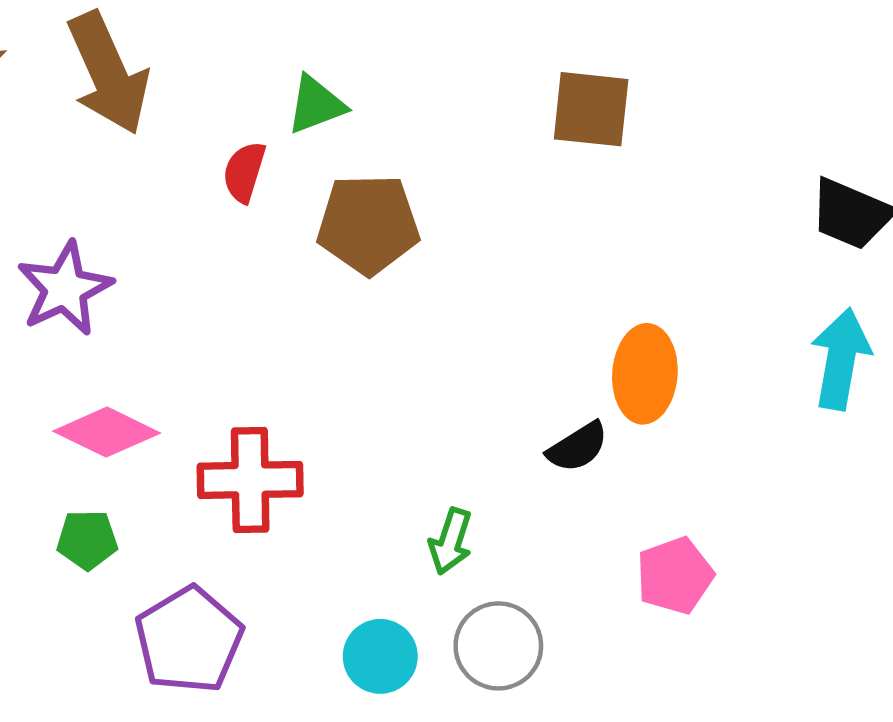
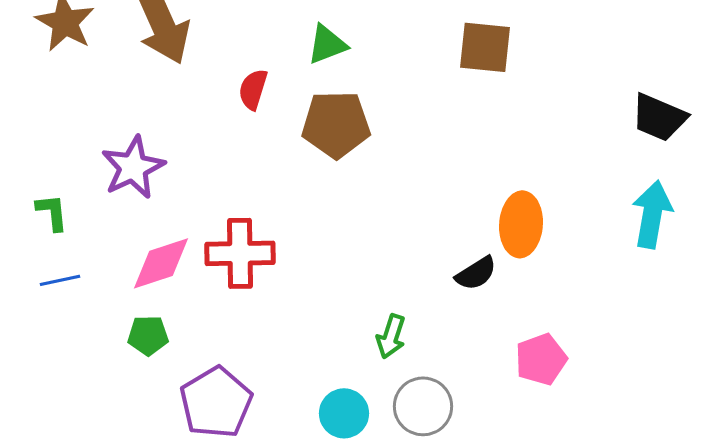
green triangle: (316, 105) -> (327, 44), moved
pink diamond: (107, 432) -> (161, 263), turned -44
red cross: (250, 480) -> (240, 253), moved

